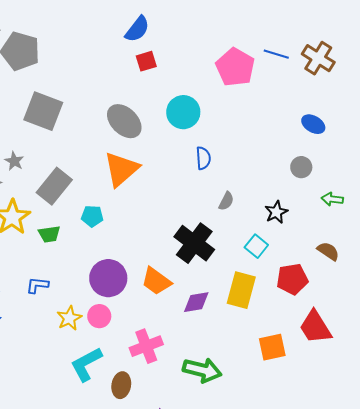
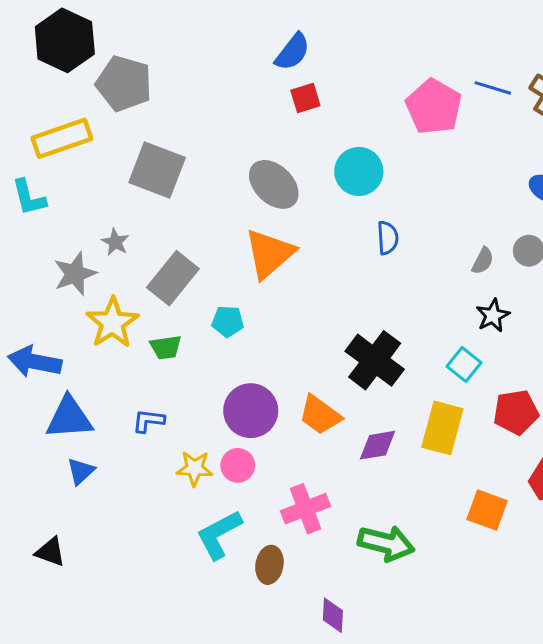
gray semicircle: (226, 201) -> (483, 261), moved
yellow star: (69, 318) -> (195, 468), turned 30
orange square: (272, 347) -> (487, 510), turned 32

